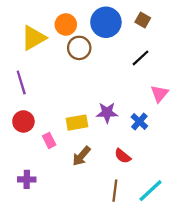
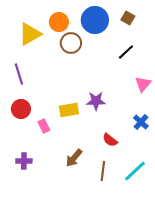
blue cross: (139, 121) -> (141, 122), moved
brown arrow: (81, 156) -> (74, 158), moved

